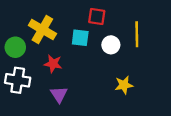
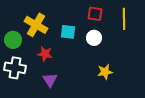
red square: (97, 17) -> (95, 14), moved
yellow line: (137, 34) -> (124, 19), moved

